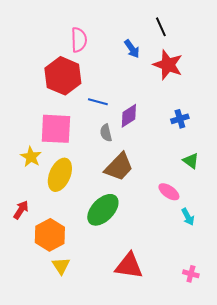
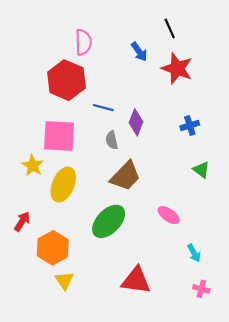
purple diamond: (129, 116) -> (136, 122), turned -35
pink ellipse: (169, 192) -> (169, 215), moved
cyan arrow: (188, 217) -> (194, 253), moved

